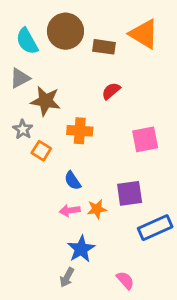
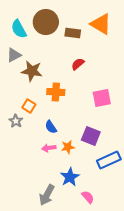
gray star: (23, 129) -> (16, 121), moved
purple square: (130, 193) -> (91, 136), turned 30
blue star: (81, 249) -> (70, 177), moved
gray arrow: (67, 277) -> (47, 195), size x1.5

